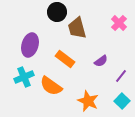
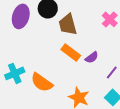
purple ellipse: (30, 45) -> (21, 16), moved
orange rectangle: (65, 59) -> (71, 52), moved

